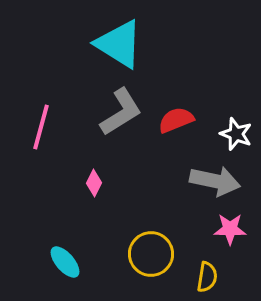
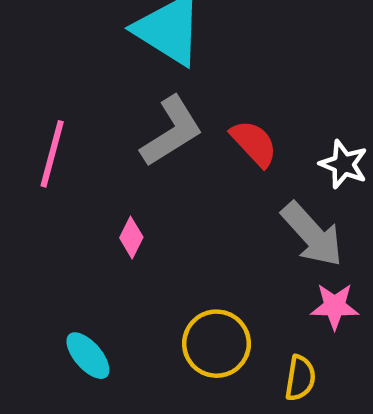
red semicircle: (176, 120) -> (254, 143), turned 69
gray arrow: (215, 181) -> (312, 234), turned 36

